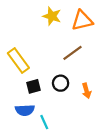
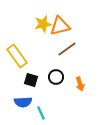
yellow star: (52, 16) -> (43, 24), moved, turned -30
orange triangle: (82, 20) -> (60, 26), moved
black square: (34, 86) -> (31, 80), turned 32

